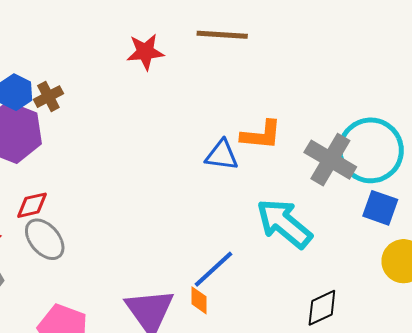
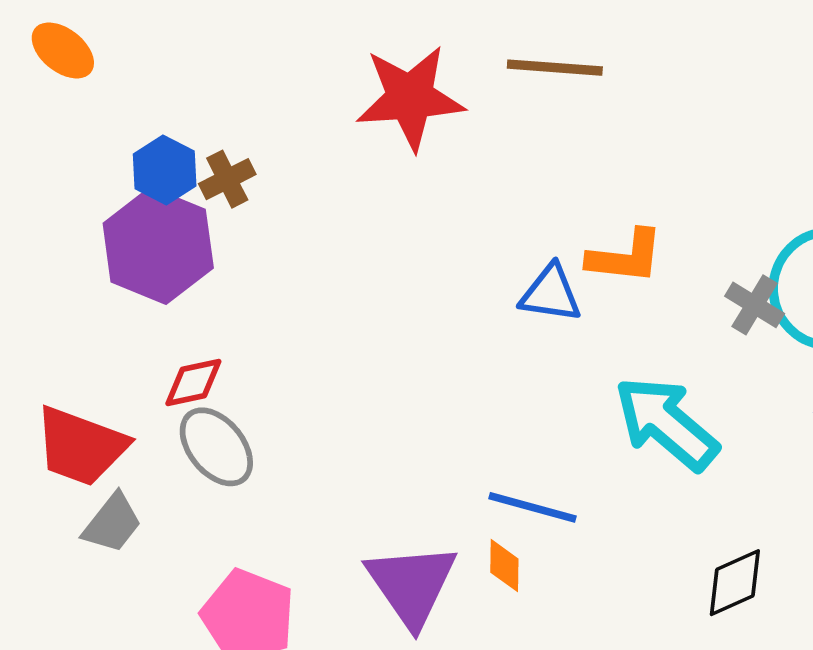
red star: (145, 52) -> (410, 98), size x1.5
gray cross: (330, 160) -> (755, 305), size x0.6
blue line: (214, 269) -> (533, 507), turned 57

